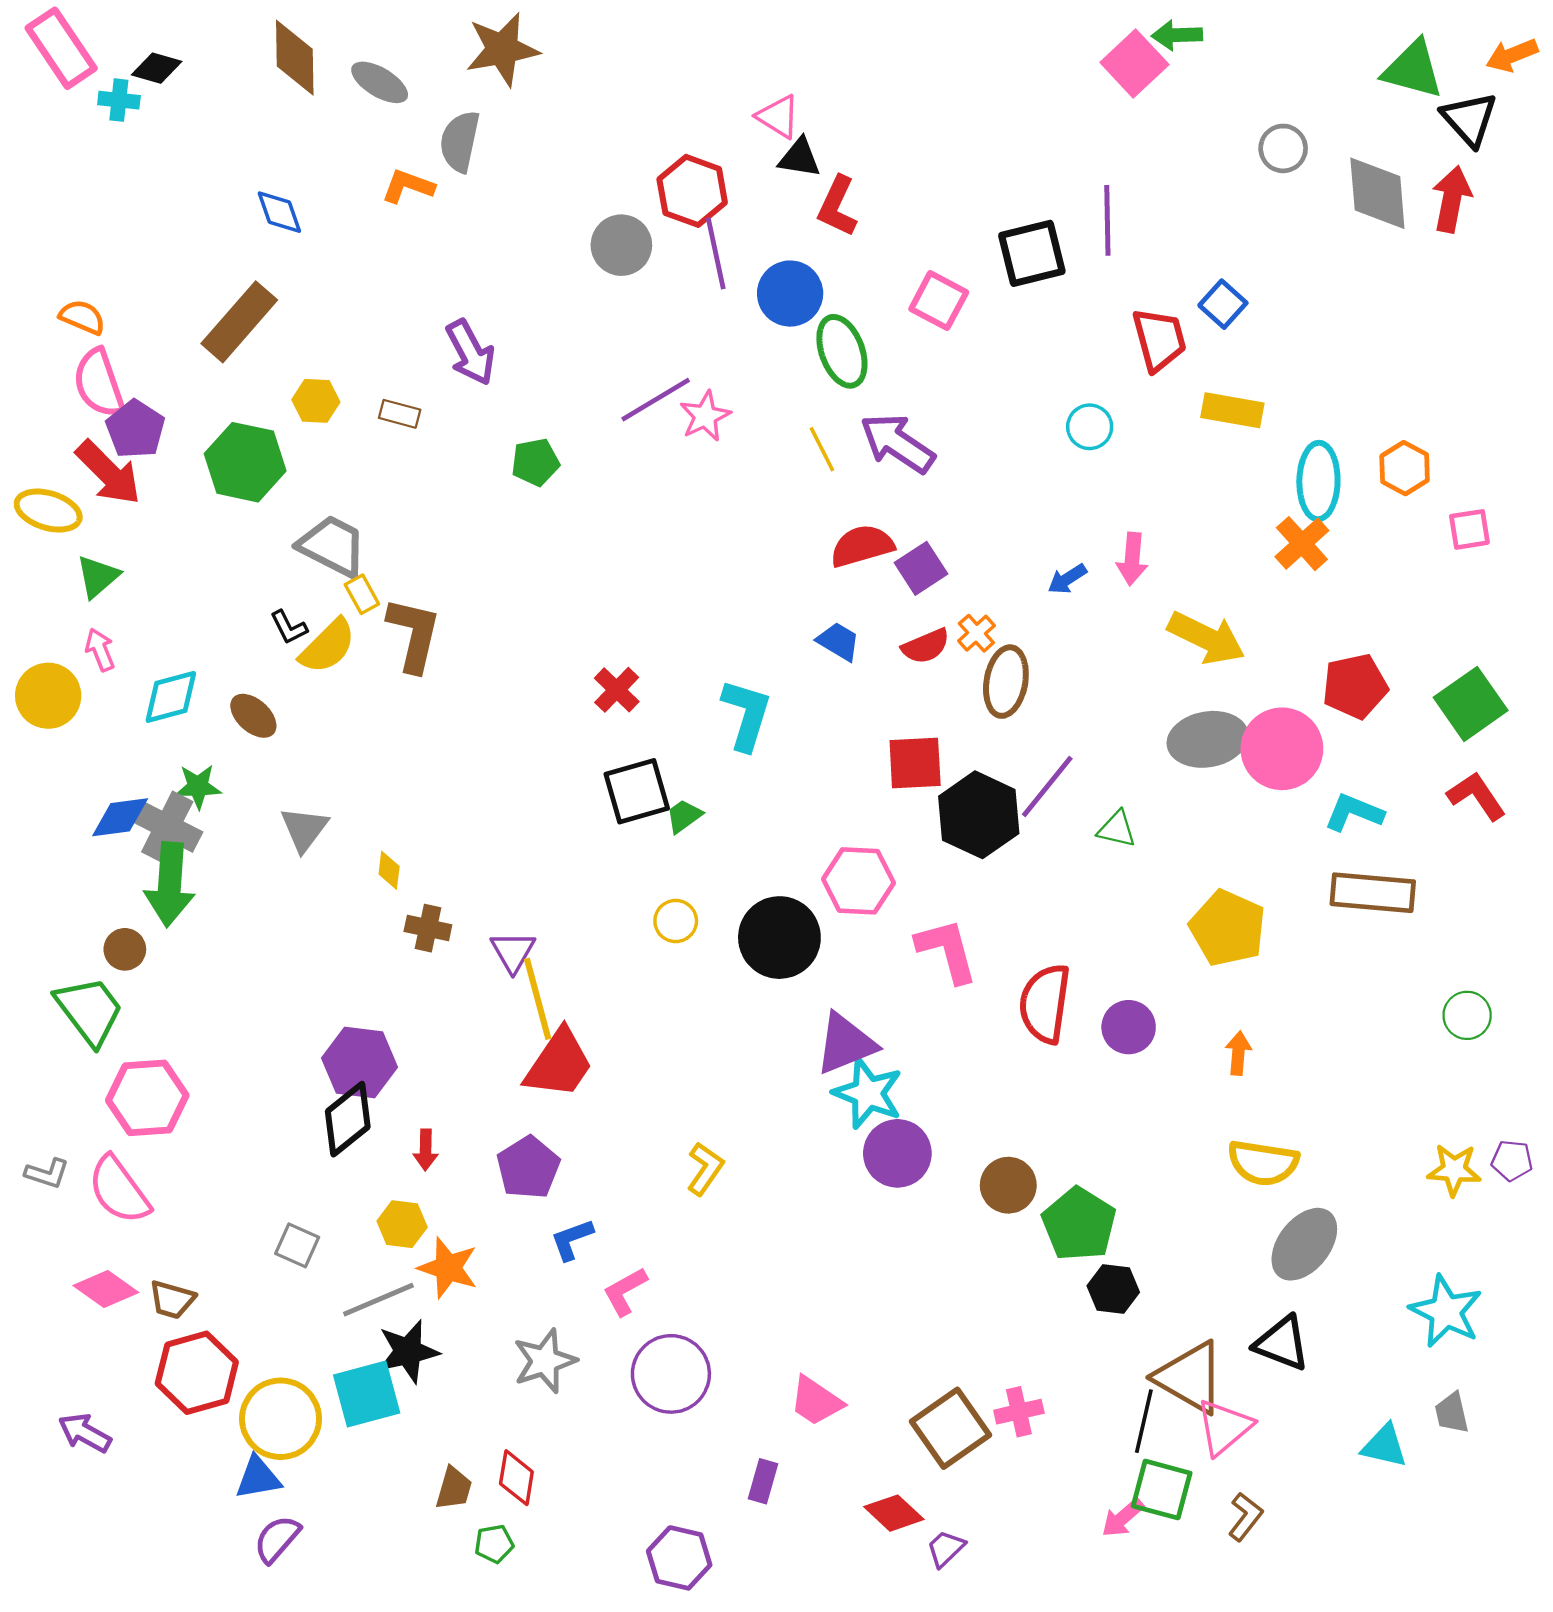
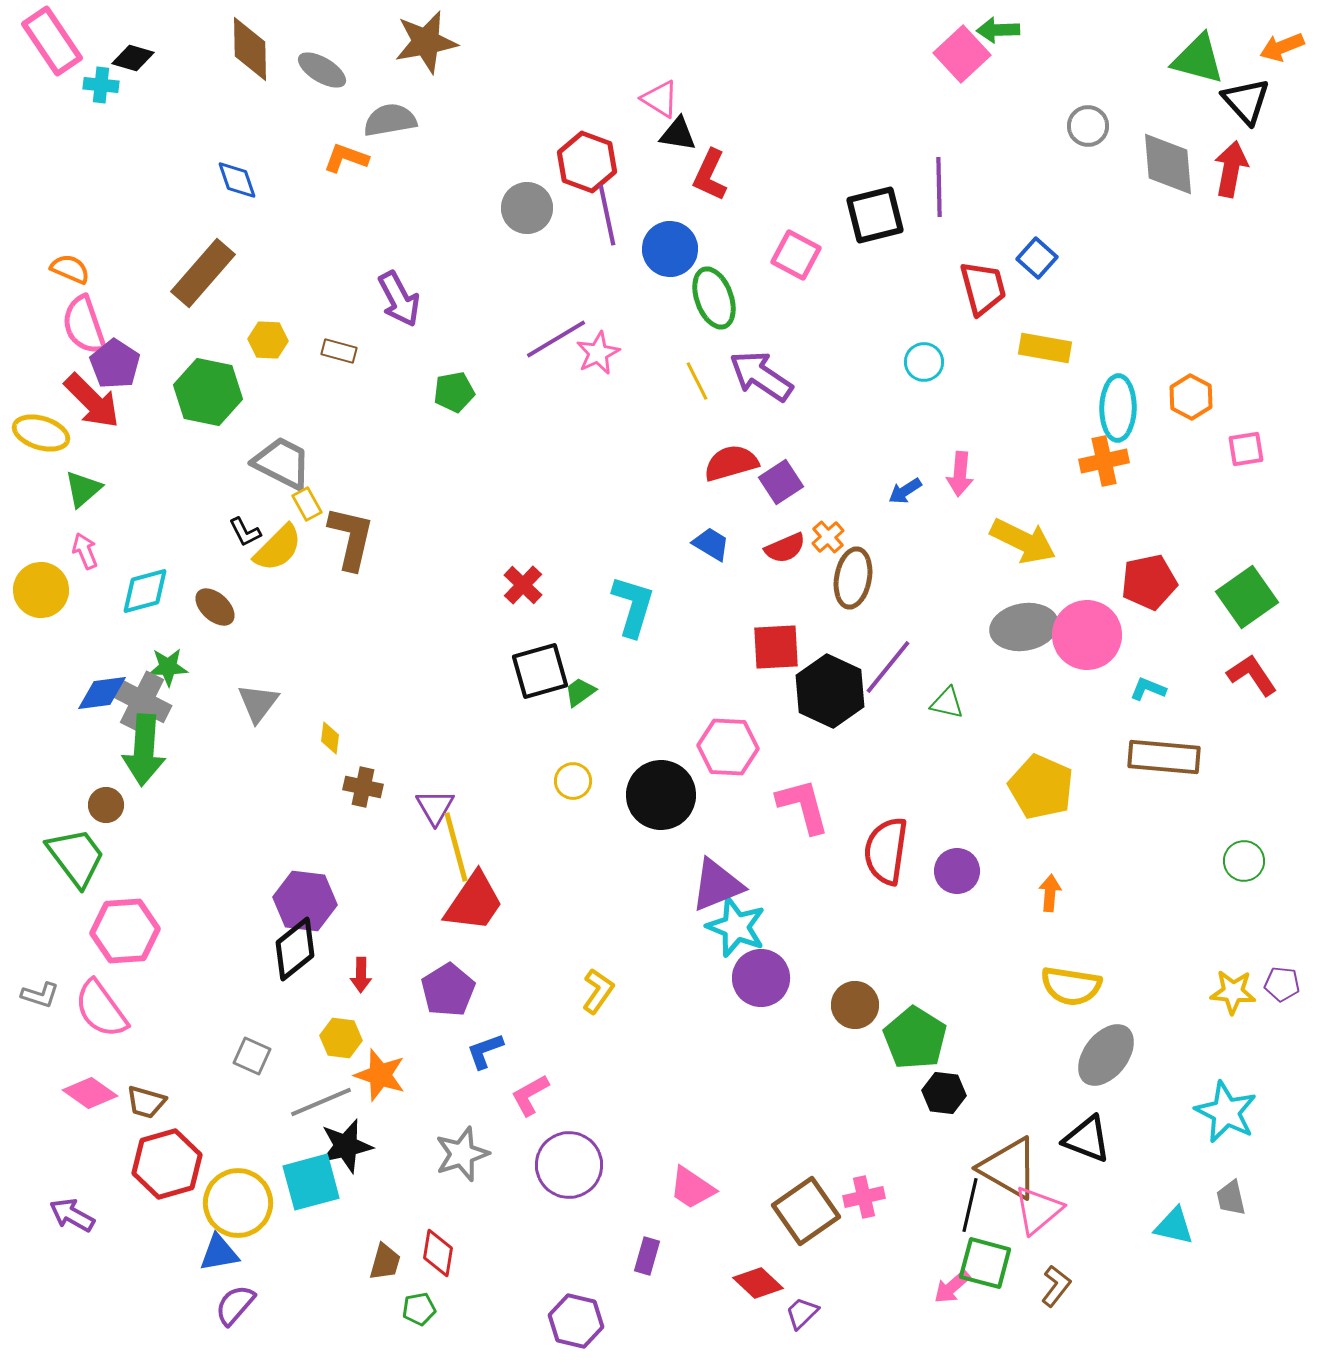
gray semicircle: (460, 141) -> (390, 120), turned 68
orange cross: (1302, 544) -> (1104, 461), turned 30
cyan L-shape: (1354, 812) -> (1148, 689), size x0.7

